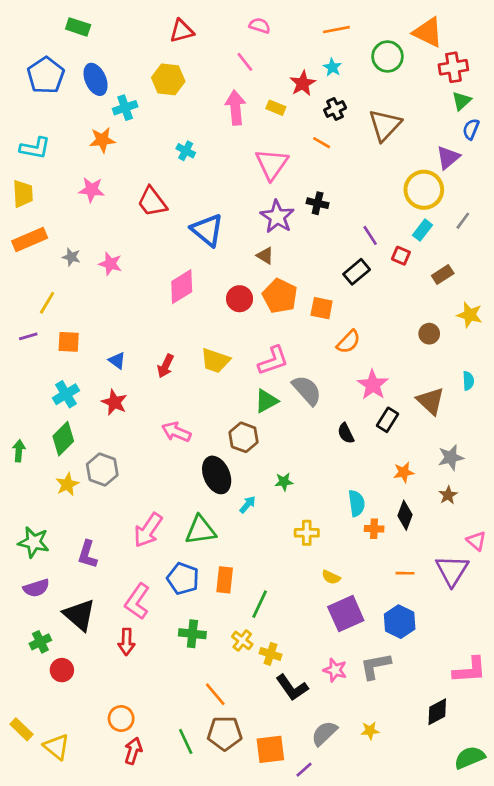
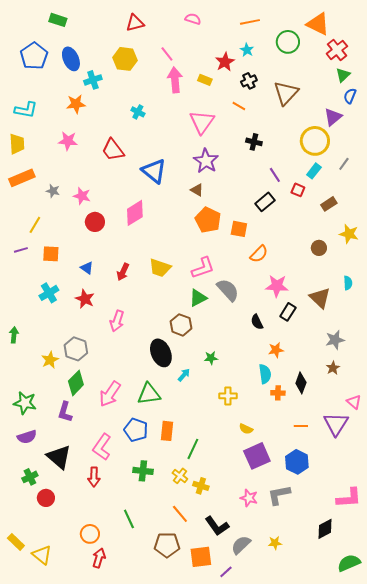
pink line: (245, 62) -> (167, 54), moved
red cross: (453, 67) -> (337, 50), turned -30
black cross: (318, 203) -> (254, 142), moved
red circle: (240, 299) -> (95, 222), moved
pink star: (373, 385) -> (277, 286), turned -30
pink arrow: (176, 432) -> (117, 321), moved, turned -95
green diamond: (63, 439) -> (76, 383), moved
orange star: (404, 472) -> (276, 350), moved
black L-shape: (292, 688) -> (217, 526), moved
orange line: (215, 694) -> (180, 514), moved
green line: (186, 741) -> (129, 519), moved

